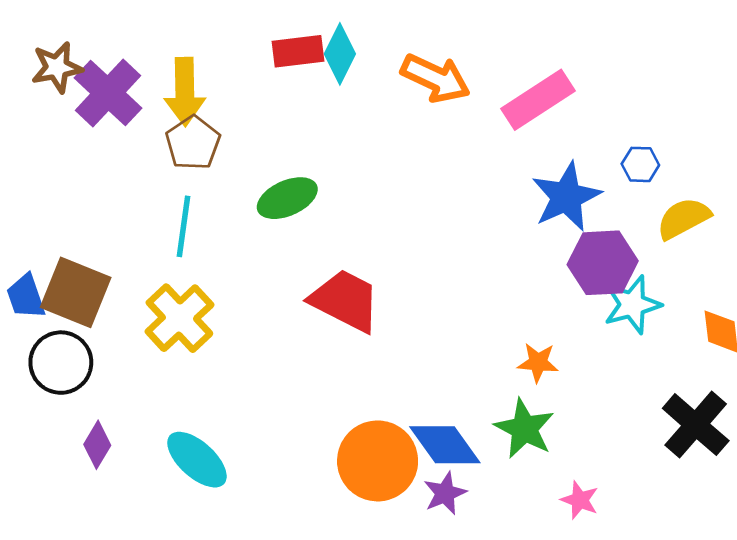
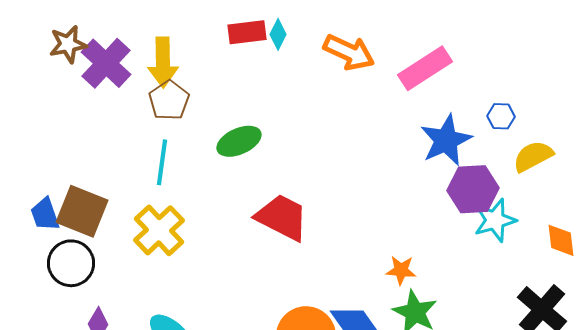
cyan diamond: (340, 54) -> (278, 34), size x0.7
orange star: (538, 363) -> (401, 270), moved

